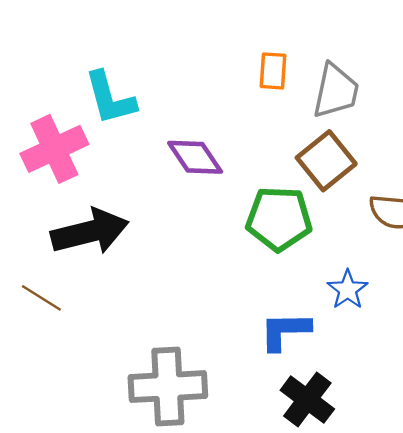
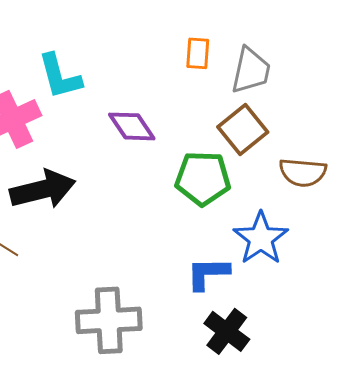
blue star: (348, 290) -> (261, 238), size x1.6

